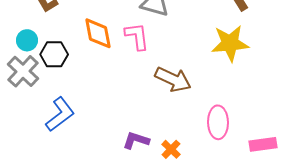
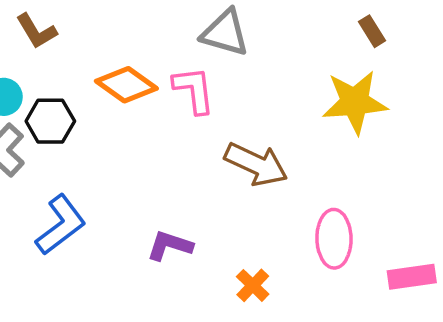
orange diamond: (98, 33) -> (126, 85), turned -44
purple L-shape: (136, 140) -> (170, 246), moved

